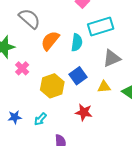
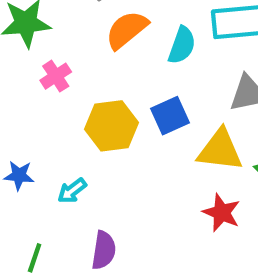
yellow triangle: (104, 87) -> (220, 150), size x1.6
red star: (84, 112) -> (222, 213), moved

